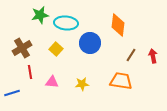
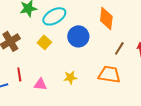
cyan ellipse: (66, 23) -> (54, 16), turned -35
red line: (30, 72) -> (19, 74), moved
pink triangle: (52, 82) -> (40, 84), moved

